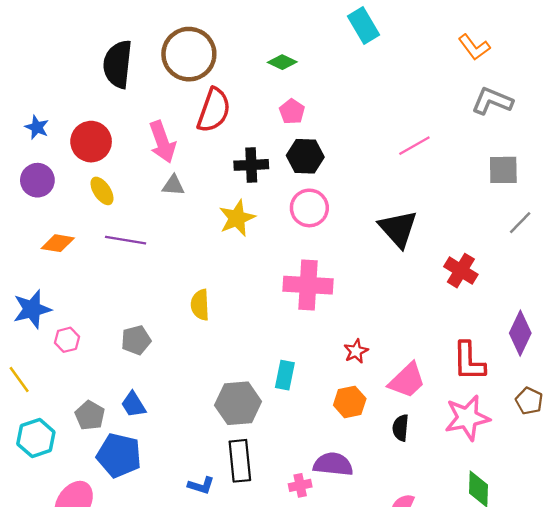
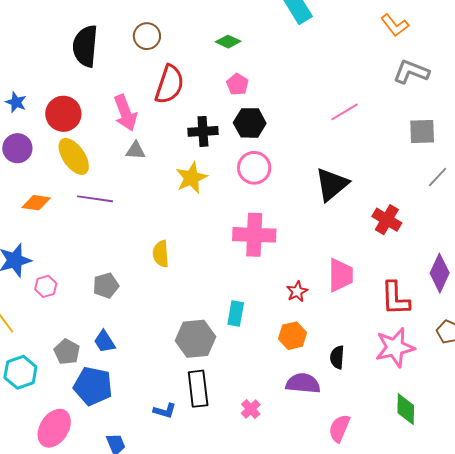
brown circle: (189, 54) -> (147, 36), size x0.6
yellow ellipse: (102, 191) -> (74, 156), size x1.5
black triangle: (398, 229) -> (332, 184), turned 33
pink trapezoid: (407, 381) -> (341, 275), moved, turned -45
purple semicircle: (333, 464) -> (303, 383), moved
pink cross: (300, 485) -> (251, 409), turned -30

